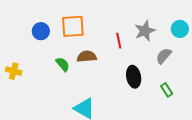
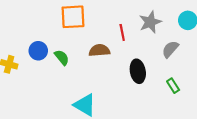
blue circle: (41, 31) -> (38, 51), moved
brown semicircle: (87, 56) -> (99, 50), moved

